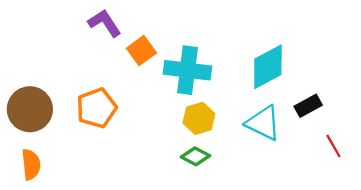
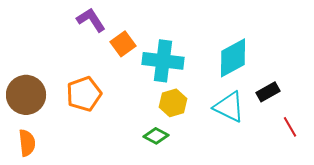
green diamond: (195, 156) -> (156, 136), moved

